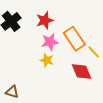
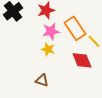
brown triangle: (12, 92) -> (42, 80), moved

